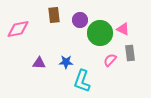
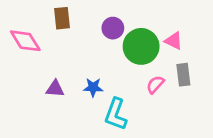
brown rectangle: (54, 15) -> (62, 18), moved
pink diamond: (18, 29) -> (25, 41), turned 70

